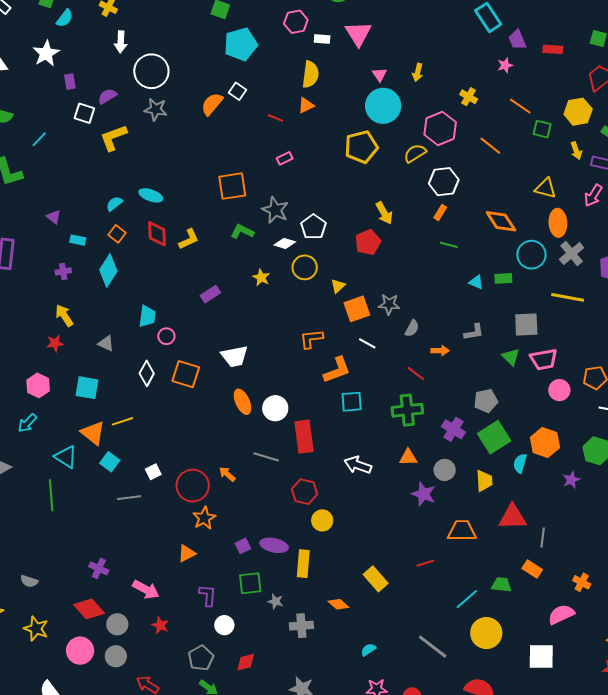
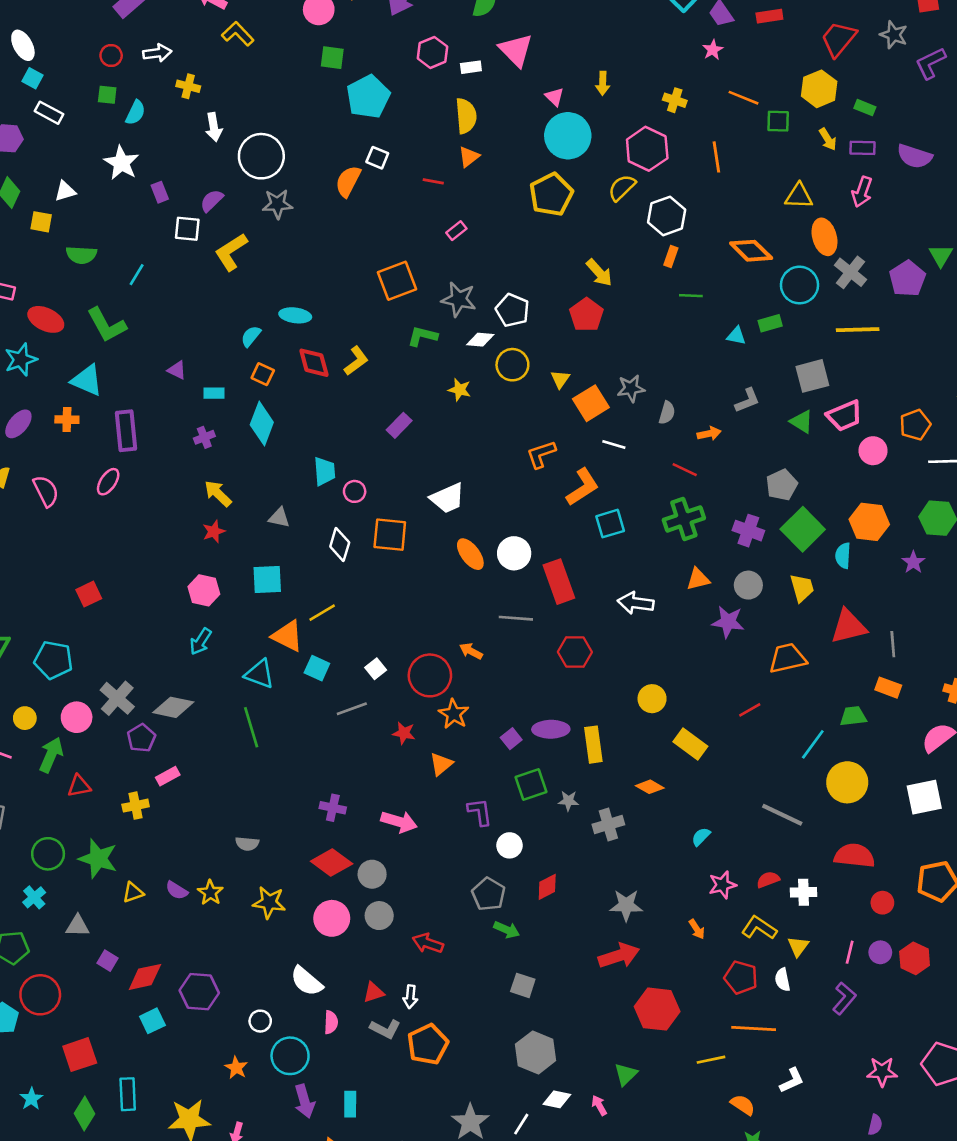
orange line: (490, 146) -> (716, 157), turned 55
yellow circle: (322, 520) -> (652, 699), moved
red star: (160, 625) -> (404, 733), moved

